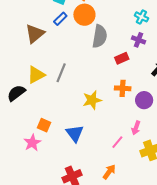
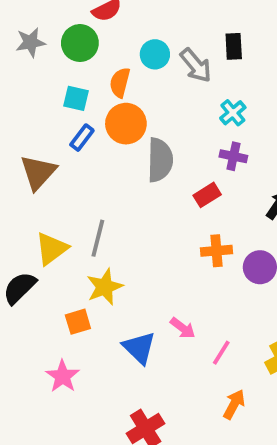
cyan cross: (141, 17) -> (233, 113), turned 32
yellow star: (92, 100) -> (105, 287), moved
orange square: (44, 125) -> (78, 322), moved, turned -32
pink arrow: (136, 128) -> (183, 328), moved, turned -64
orange arrow: (109, 172) -> (234, 404), moved

